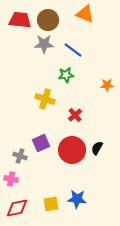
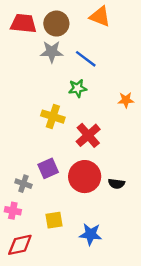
red cross: (75, 115) -> (88, 135), size x1.5
black semicircle: (97, 148) -> (116, 184), moved, turned -112
yellow square: (51, 204) -> (54, 220), moved

